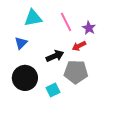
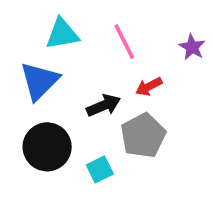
purple star: (89, 28) -> (192, 47), moved
blue triangle: (21, 43) -> (40, 81), size x1.6
gray pentagon: (76, 72) -> (143, 136), turned -30

